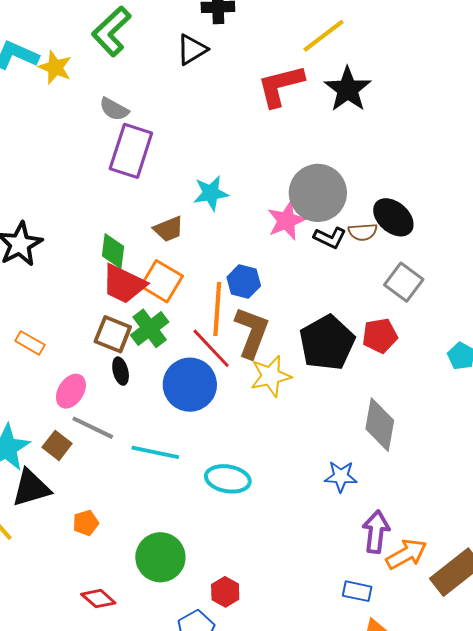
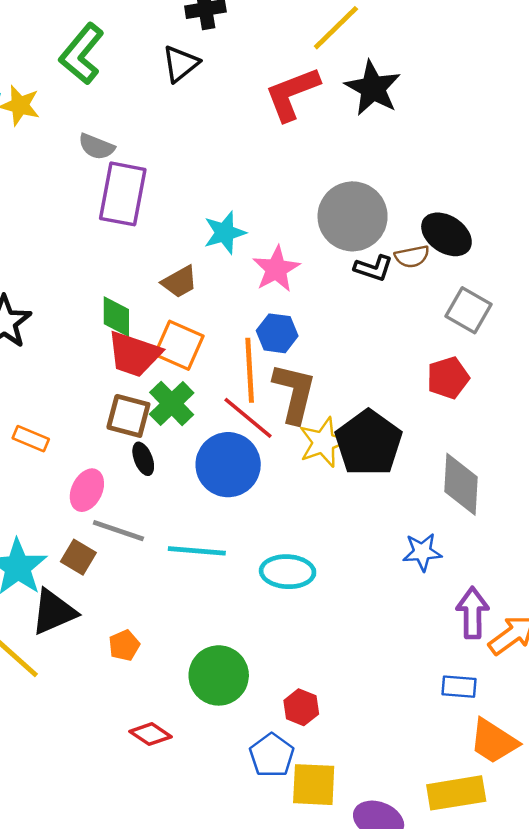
pink star: (286, 221) -> (276, 269), moved
black pentagon: (327, 343) -> (369, 443), moved

